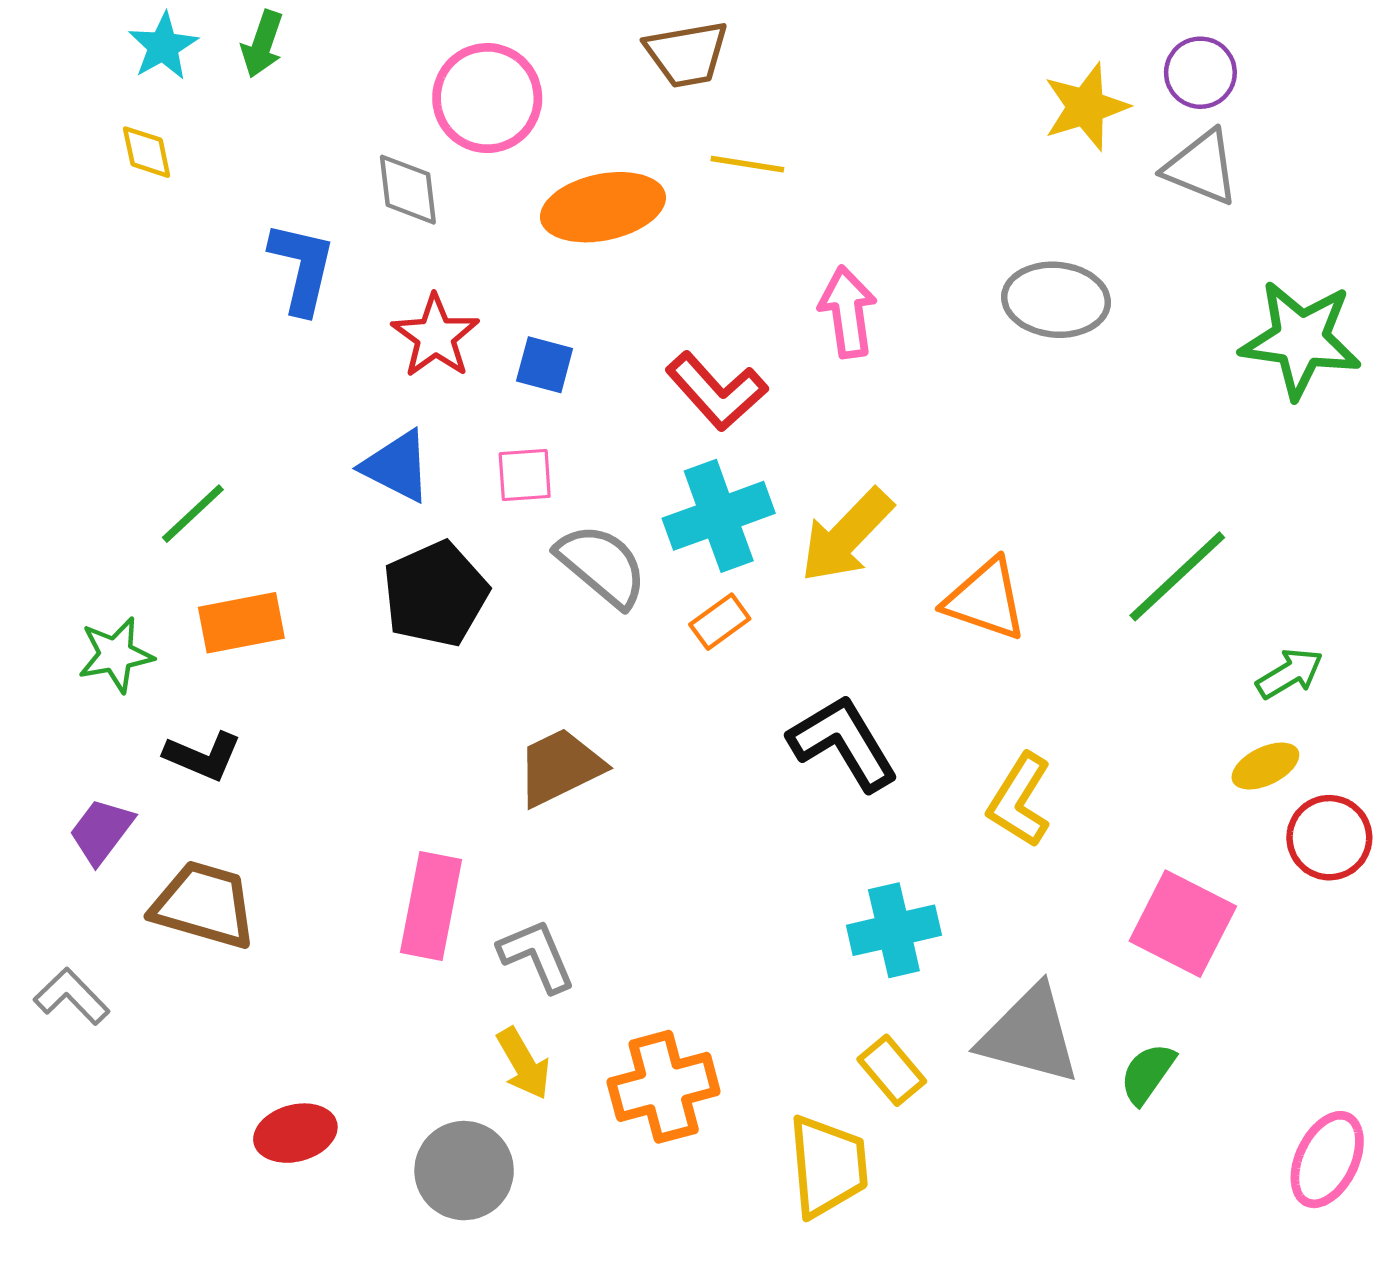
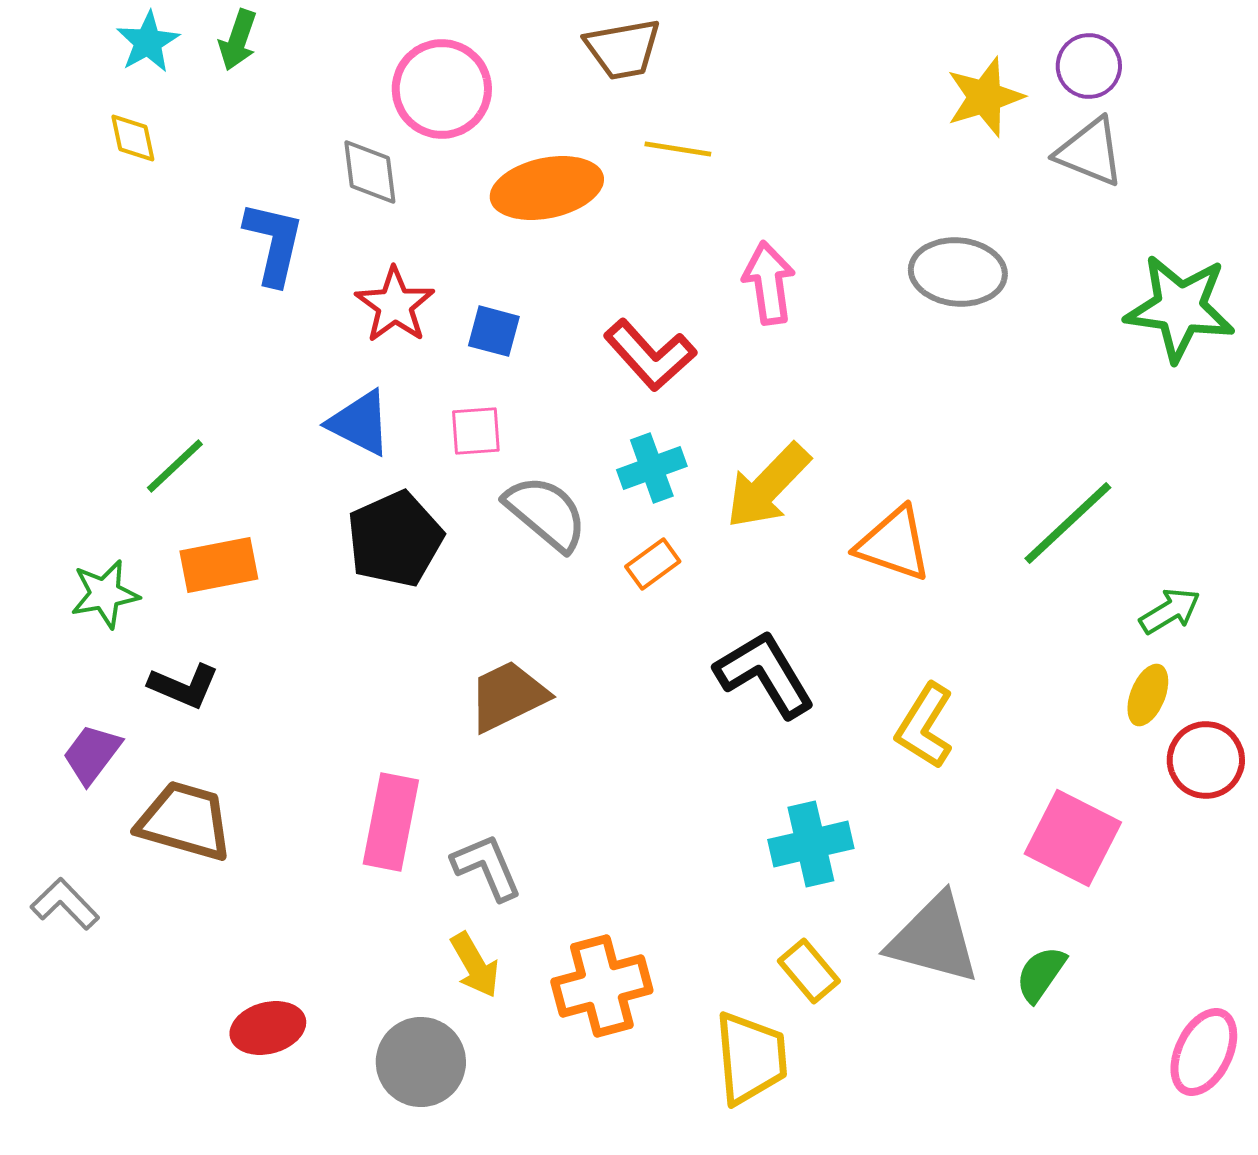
cyan cross: (719, 516) -> (652, 468), size x0.7
yellow ellipse: (1265, 766) -> (1148, 695), turned -42

